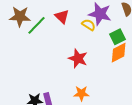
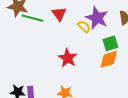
green line: (37, 25) -> (33, 18), turned 50

